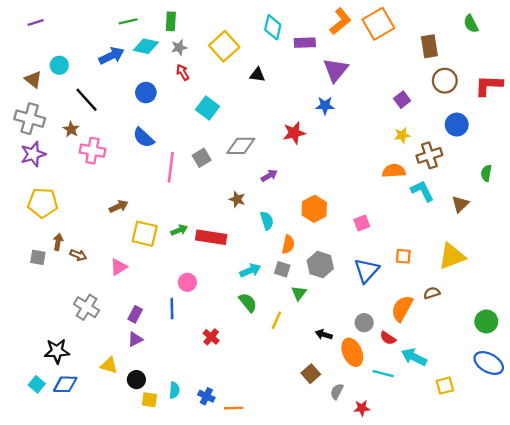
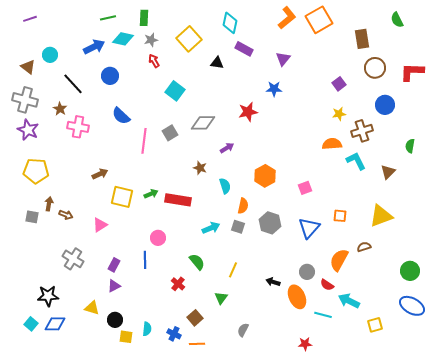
purple rectangle: (305, 43) -> (244, 49), moved, turned 30
purple triangle: (336, 70) -> (283, 59), size x0.7
blue circle: (146, 93) -> (110, 76), moved
purple star: (33, 154) -> (28, 130), turned -30
green triangle: (299, 293) -> (221, 298), moved
green semicircle: (248, 302) -> (197, 262), moved
brown square: (311, 374) -> (195, 318), moved
gray semicircle: (337, 391) -> (243, 330), moved

